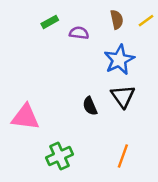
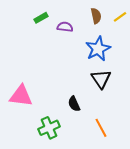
black semicircle: (90, 106) -> (74, 104), moved
orange line: (123, 156) -> (101, 128), turned -48

